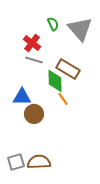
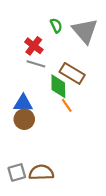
brown circle: (34, 114) -> (24, 119), moved

